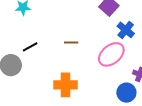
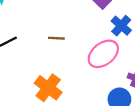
orange cross: (66, 85) -> (48, 88), turned 35

